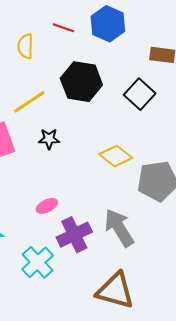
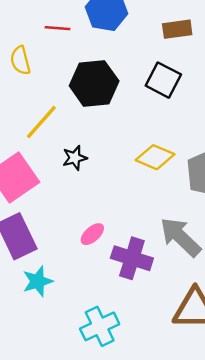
purple cross: (74, 235) -> (132, 258), turned -32
cyan cross: (38, 262) -> (100, 326), moved, turned 32

